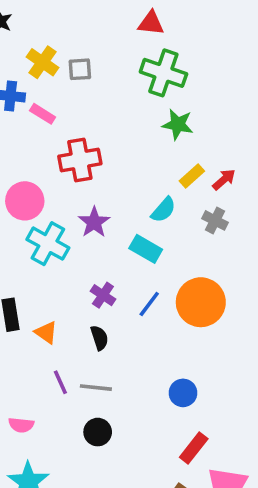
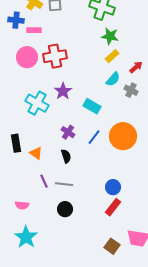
pink rectangle: (43, 114) -> (34, 30), turned -32
yellow rectangle: (192, 176) -> (112, 56), moved
pink circle: (25, 201) -> (27, 57), moved
cyan semicircle: (163, 210) -> (113, 79), moved
red rectangle: (194, 448) -> (113, 207), moved

